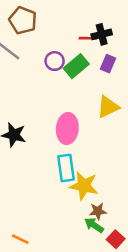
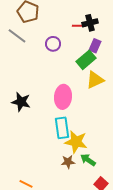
green rectangle: (76, 66) -> (86, 60), moved
brown star: (98, 211) -> (68, 162), moved
green arrow: (94, 225) -> (88, 160), moved

